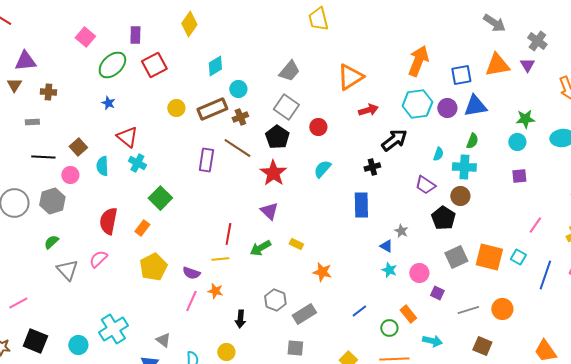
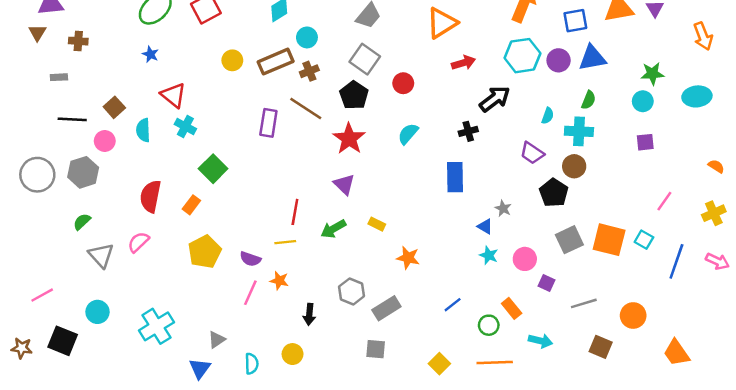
orange circle: (502, 309) -> (633, 316), moved
gray triangle: (163, 340) -> (217, 340), turned 49
cyan circle: (78, 345) -> (98, 312), moved

